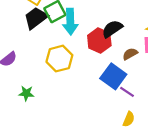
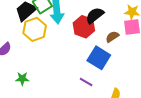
yellow hexagon: (59, 59) -> (35, 29), moved
purple line: (127, 92) -> (86, 82), moved

